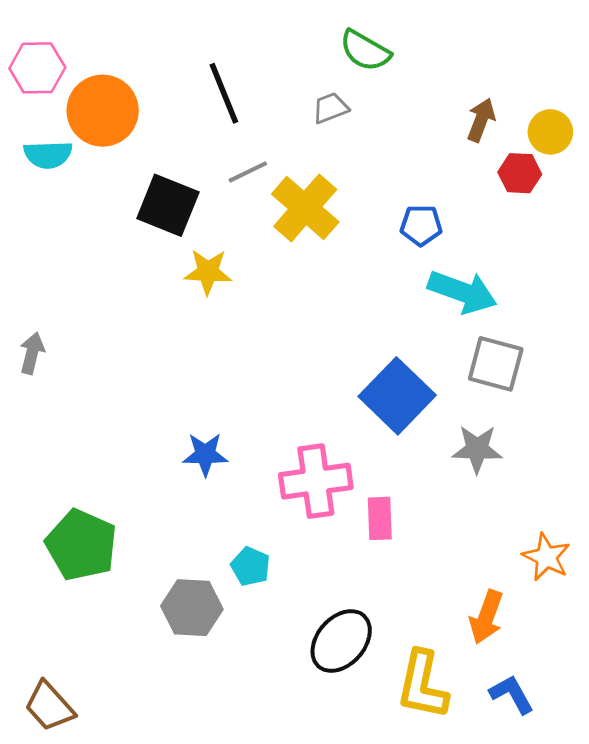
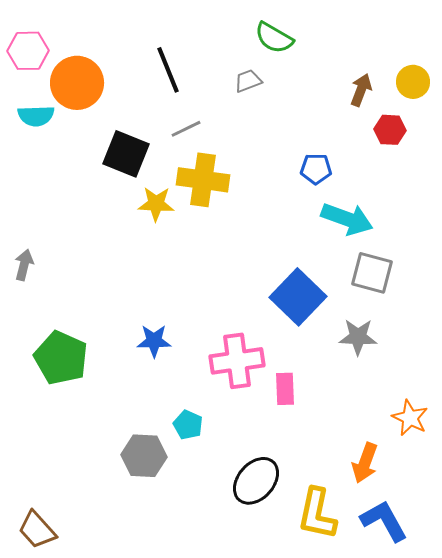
yellow circle: (550, 132) -> (413, 82), moved
yellow cross: (305, 208) -> (203, 180), moved, turned -33
green pentagon: (81, 545) -> (61, 358), moved
blue L-shape: (512, 694) -> (384, 521), size x1.4

